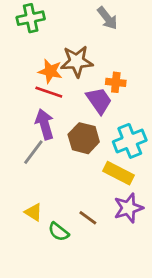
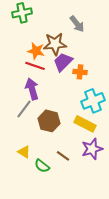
gray arrow: (107, 18) -> (77, 24), moved
orange cross: (116, 82) -> (80, 72), moved
purple trapezoid: (99, 101) -> (63, 62), moved, turned -100
brown hexagon: (84, 138) -> (49, 121), moved

